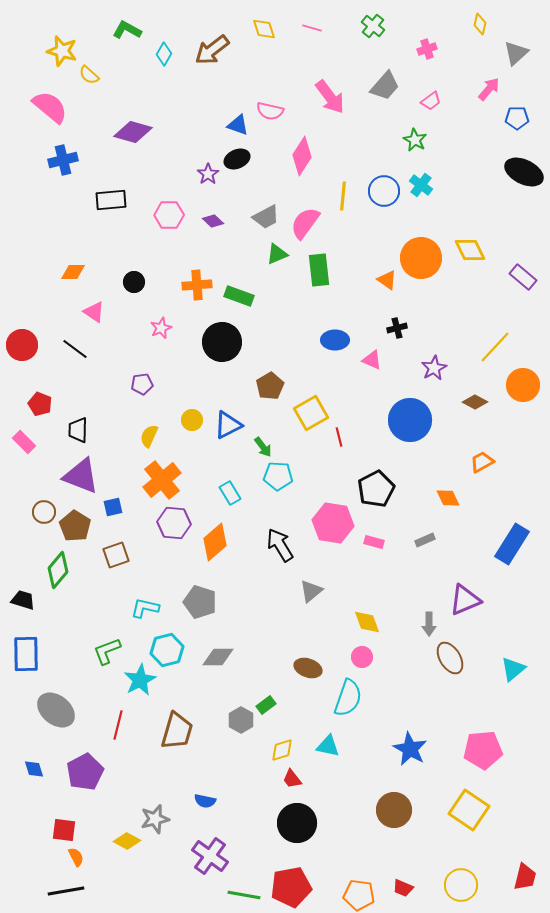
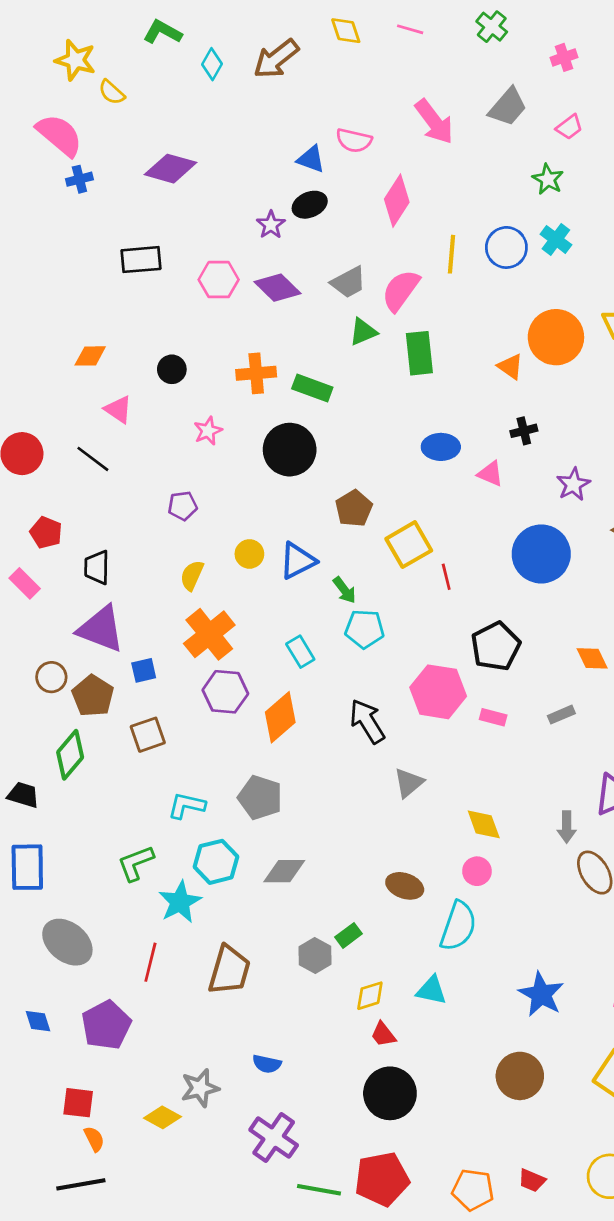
blue cross: (63, 160) -> (79, 179), moved, size x0.7
purple diamond: (213, 221) -> (278, 288), size x1.6

